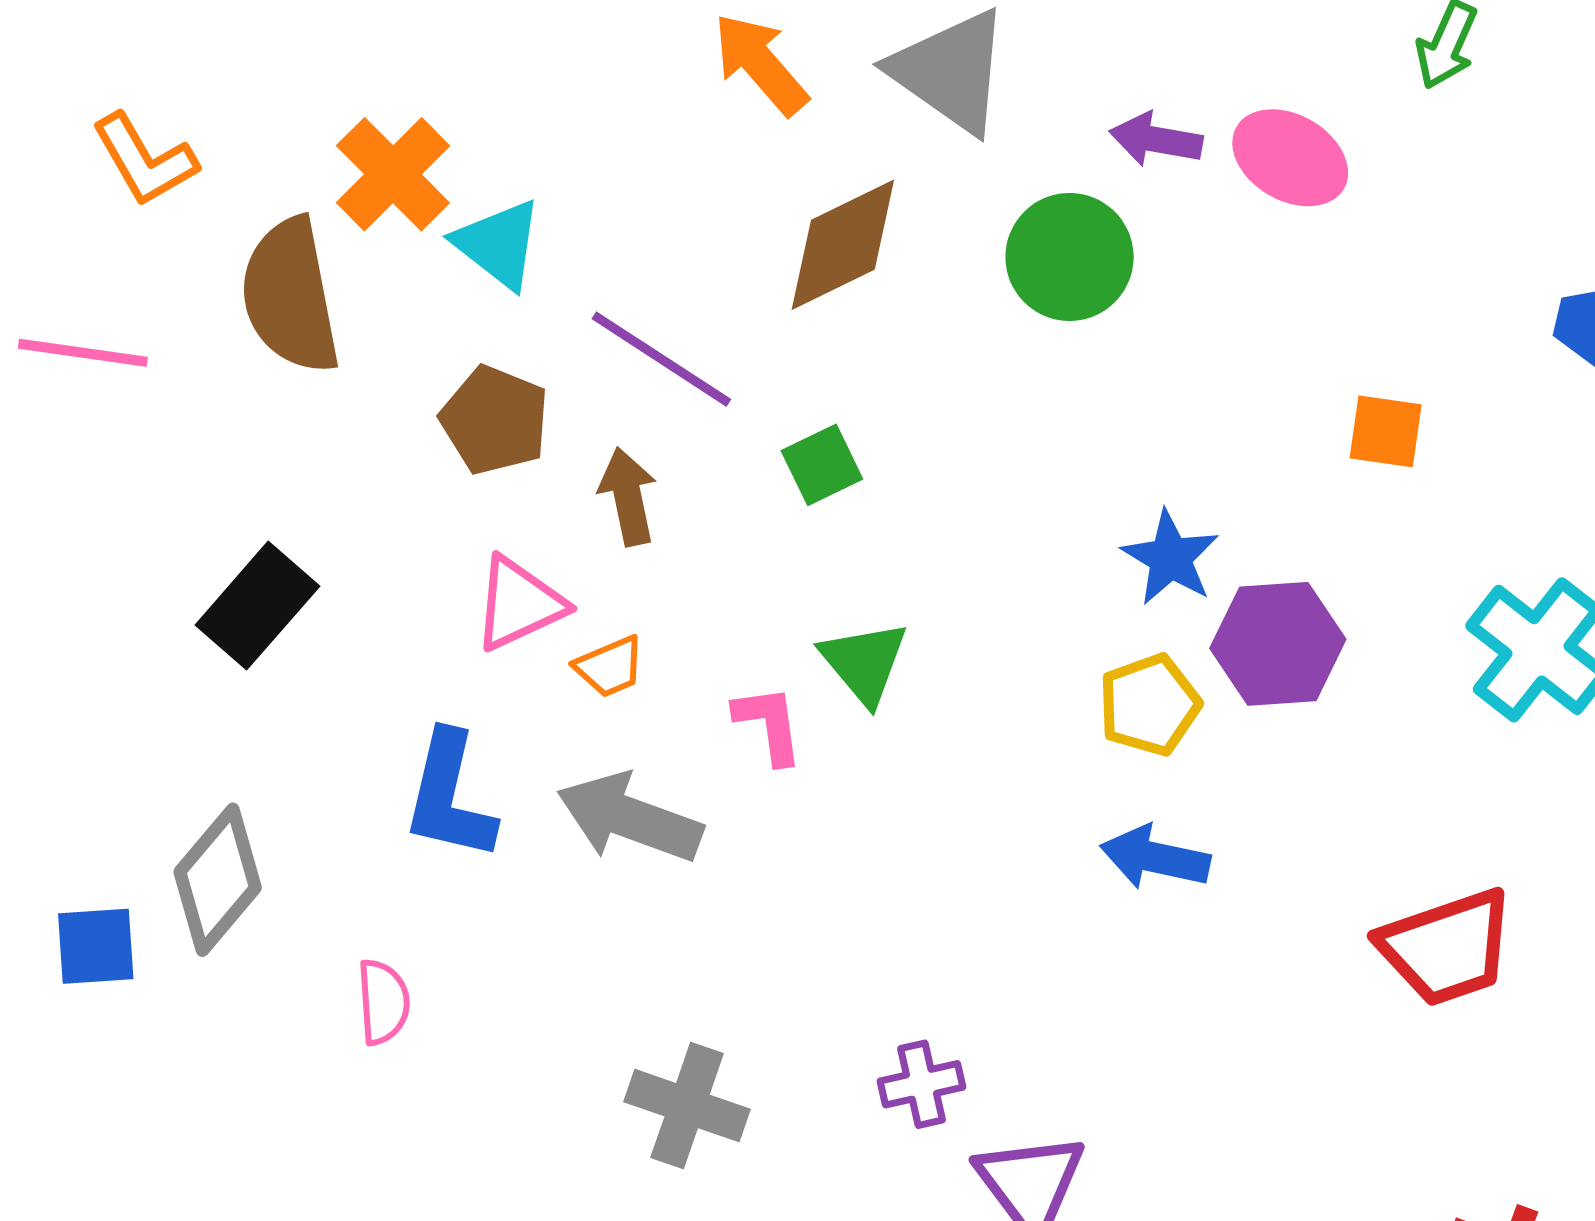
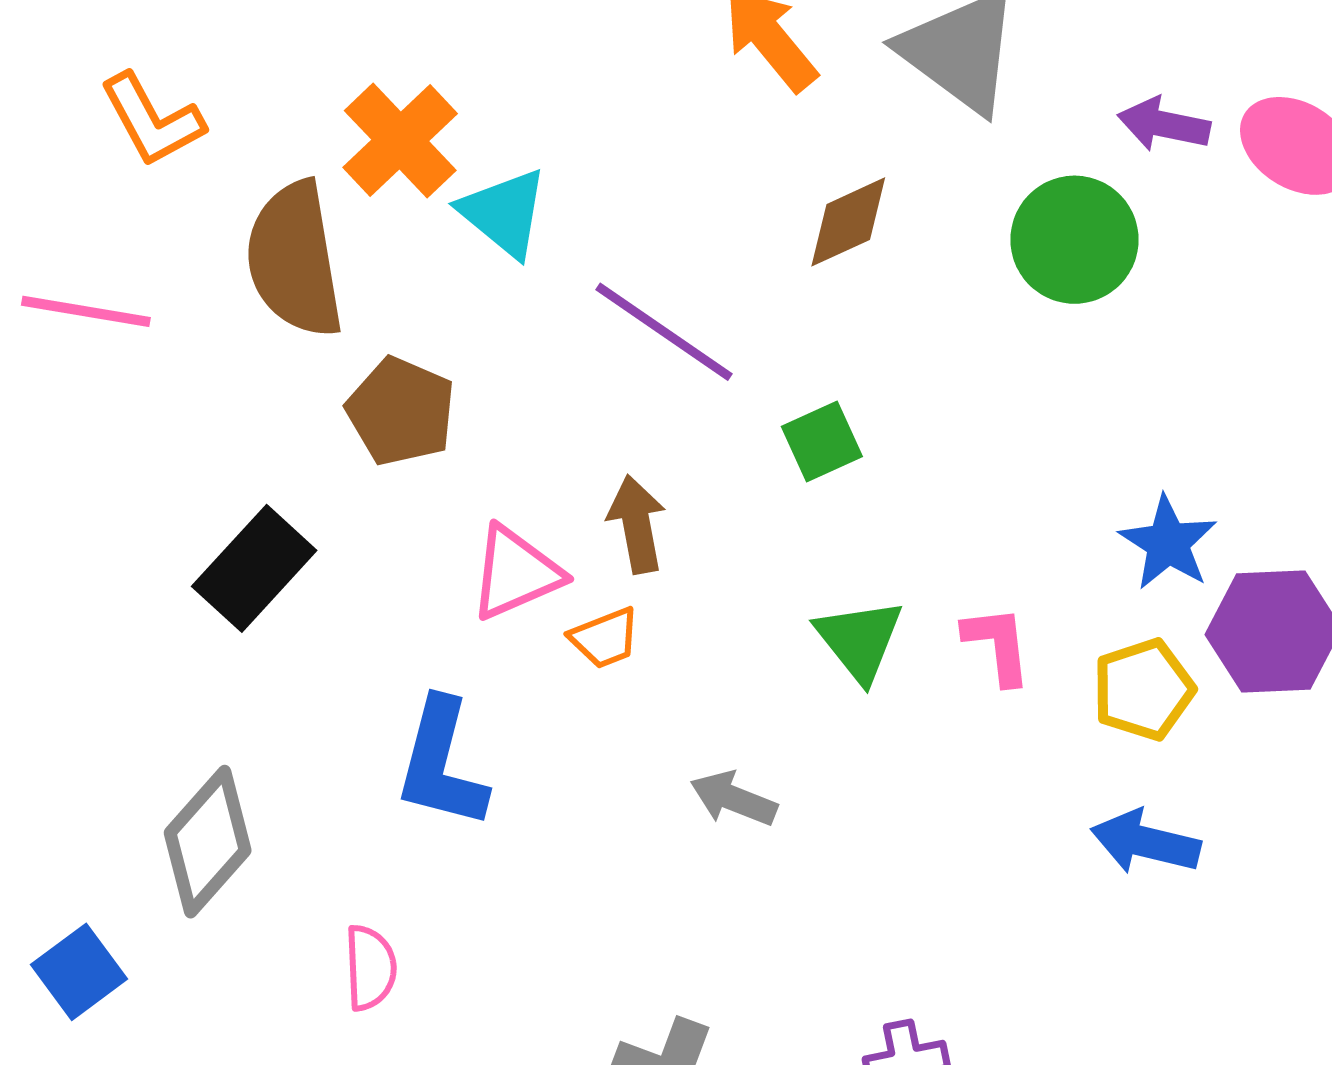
brown diamond: (843, 245) -> (848, 222), size x0.7
brown pentagon: (495, 420) -> (401, 411), moved
brown arrow: (628, 496) -> (637, 524), moved
pink L-shape: (769, 724) -> (997, 645), moved
gray arrow: (630, 818) -> (734, 799), moved, size x0.6
blue square: (96, 946) -> (79, 972), moved, turned -34

